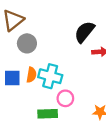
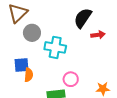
orange semicircle: (31, 75) -> (29, 75), moved
cyan cross: (50, 76) -> (55, 47), moved

